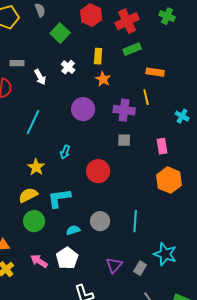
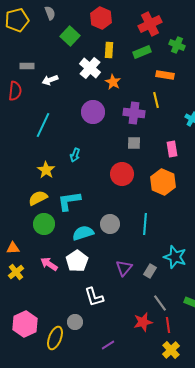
green cross: (167, 16) -> (177, 45), moved
red cross: (127, 21) -> (150, 24), moved
yellow rectangle: (98, 56) -> (109, 50), moved
white cross: (68, 67) -> (90, 68), moved, size x1.5
white arrow: (40, 77) -> (50, 80), turned 98
red circle: (98, 171) -> (122, 174), moved
orange hexagon: (169, 180) -> (163, 182), moved
cyan semicircle: (73, 230) -> (83, 233), size x1.5

